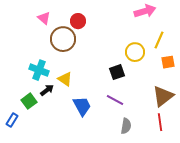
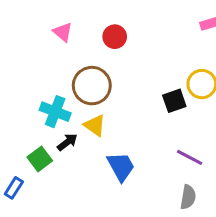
brown circle: (63, 39) -> (92, 86), moved
black square: (117, 72) -> (174, 101), moved
purple line: (115, 100) -> (190, 157), moved

